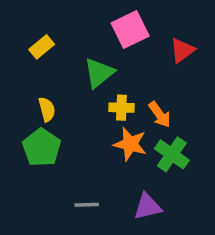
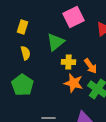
yellow rectangle: (42, 47) -> (22, 27), turned -32
yellow semicircle: (47, 109) -> (25, 53), moved

